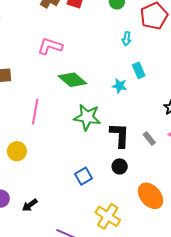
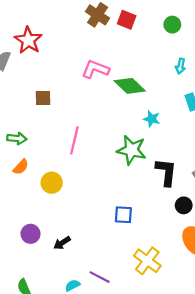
green diamond: (72, 80) -> (130, 86), moved
cyan star: (119, 86) -> (152, 119), moved
black circle: (120, 166) -> (184, 205), moved
blue square: (84, 176) -> (123, 215), turned 30

